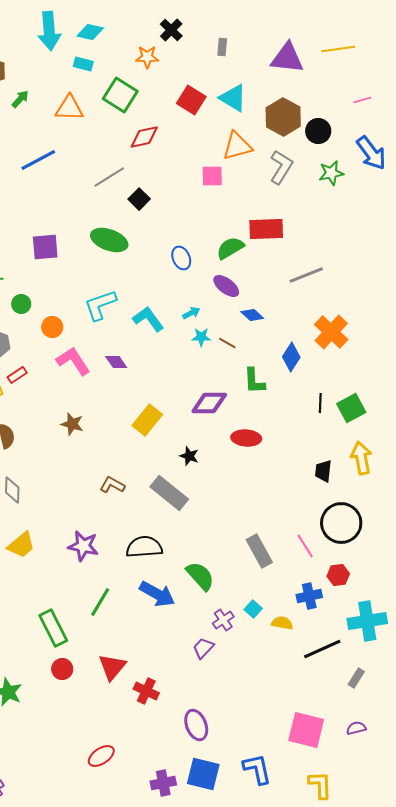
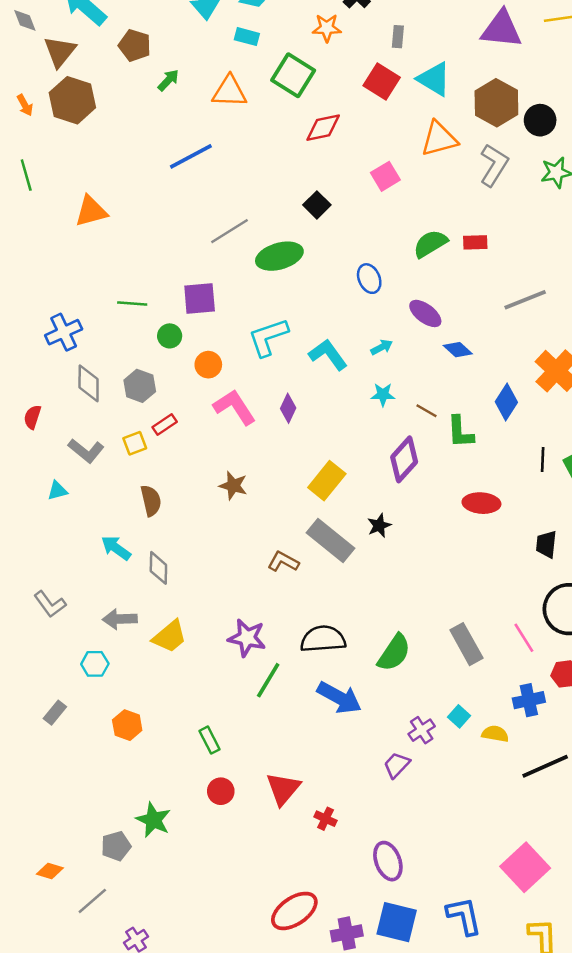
gray rectangle: (222, 47) -> (398, 37), moved
pink square: (212, 176) -> (385, 176), moved, turned -30
gray line: (109, 177) -> (229, 231), moved
red rectangle: (266, 229) -> (475, 242), size x0.6
green ellipse: (109, 240) -> (279, 256), turned -36
purple square: (45, 247) -> (200, 299), moved
green semicircle: (230, 248) -> (430, 244), moved
cyan star: (201, 337) -> (383, 395), moved
brown line: (227, 343) -> (427, 411), moved
purple diamond: (116, 362) -> (288, 408), turned 60
purple diamond: (209, 403) -> (404, 459), turned -48
red ellipse: (246, 438) -> (481, 503), moved
black star: (189, 456) -> (379, 526), turned 30
gray rectangle: (169, 493) -> (331, 540), moved
green semicircle: (200, 576) -> (394, 653), moved, turned 76
green line: (100, 602) -> (268, 680), moved
green rectangle: (53, 628) -> (210, 740), size x0.6
red cross: (146, 691) -> (326, 819), size x0.7
pink square: (306, 730) -> (525, 867), turned 33
red ellipse: (101, 756) -> (294, 911), moved, size x1.4

